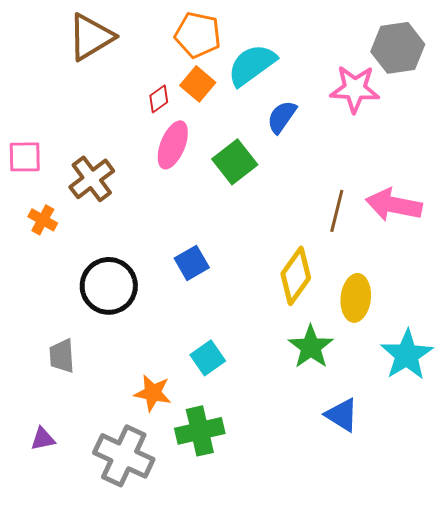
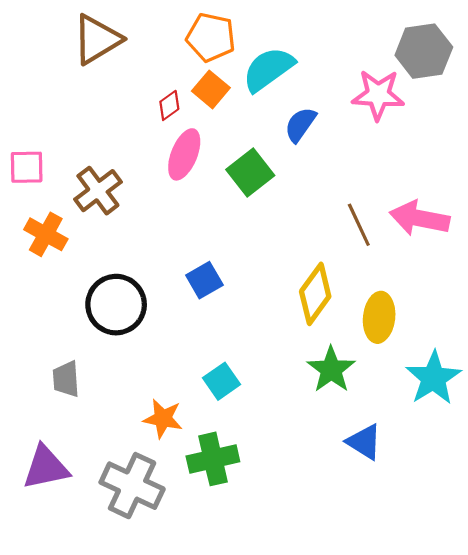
brown line: (337, 211) -> (359, 225), turned -39
orange cross: (43, 220) -> (46, 234), size x1.4
purple triangle: (43, 439) -> (46, 467), size x1.8

